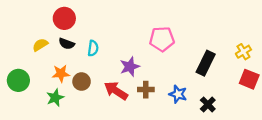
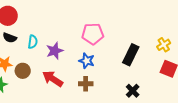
purple star: (130, 67) -> (55, 51), moved
brown cross: (146, 90) -> (86, 84), moved
blue star: (178, 94) -> (87, 61), moved

